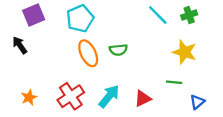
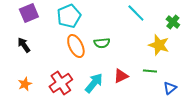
green cross: (189, 15) -> (173, 22), moved, turned -32
black arrow: (20, 45) -> (24, 45), moved
red triangle: (143, 99) -> (121, 76), moved

